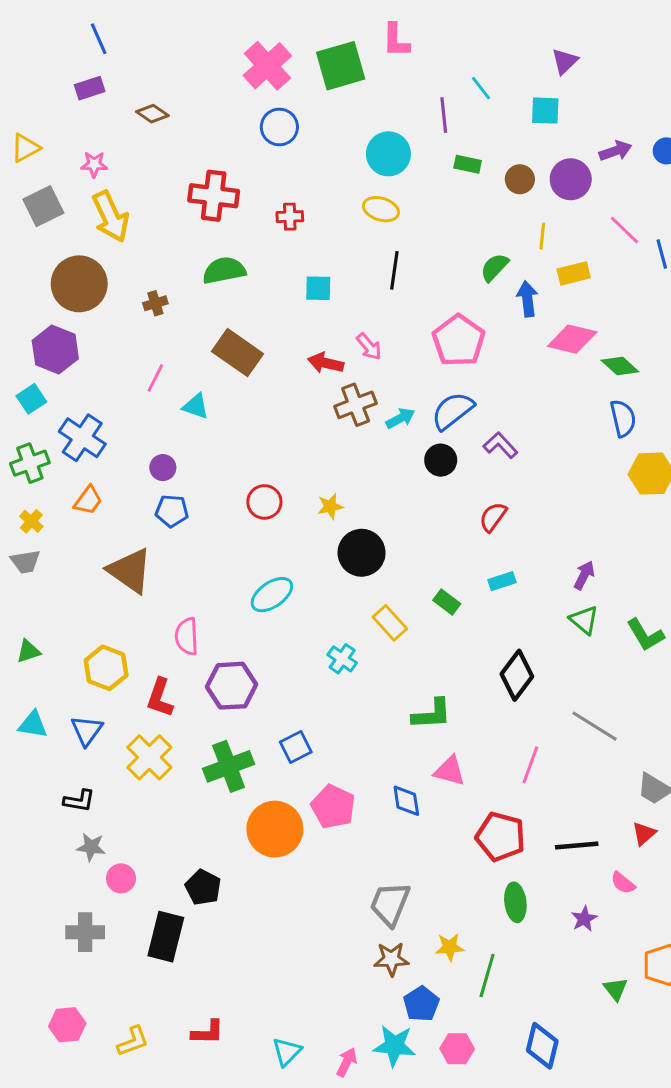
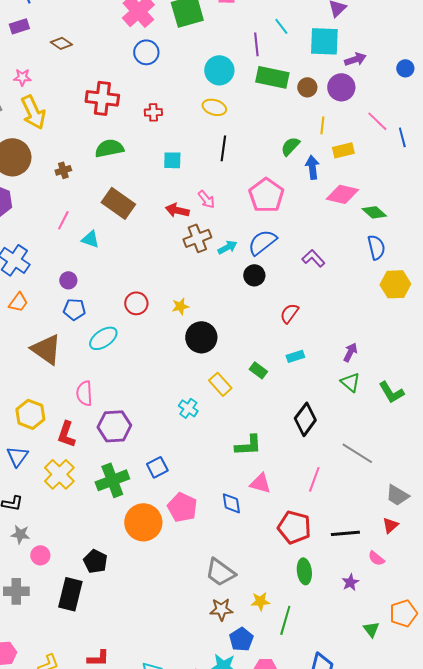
cyan square: (545, 111) -> (324, 41), size x1.5
purple arrow: (615, 151) -> (355, 59), moved
green rectangle: (468, 164) -> (272, 77), size x1.8
purple L-shape: (500, 445) -> (313, 258), moved
cyan ellipse: (272, 595) -> (103, 338), moved
gray trapezoid: (390, 904) -> (220, 572), turned -76

